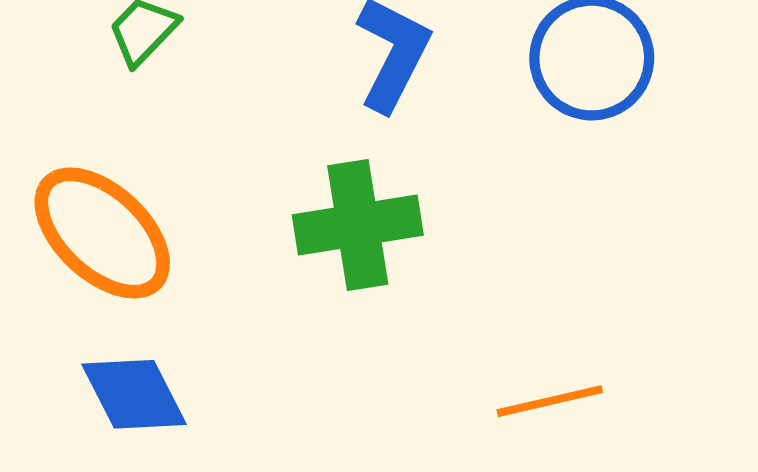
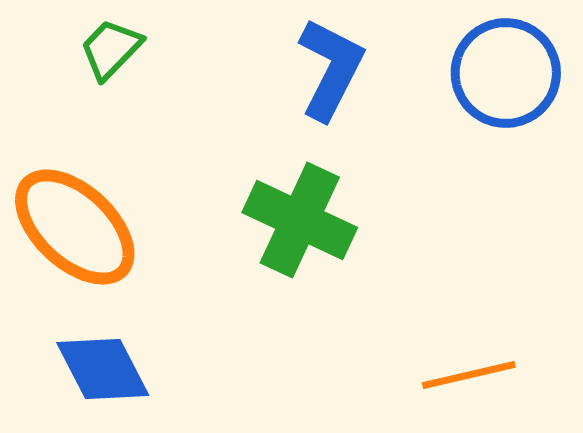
green cross: (358, 225) -> (300, 220), turned 34

